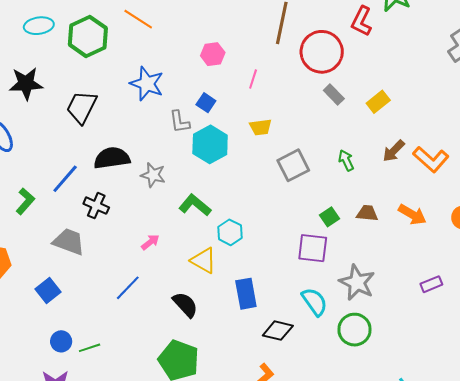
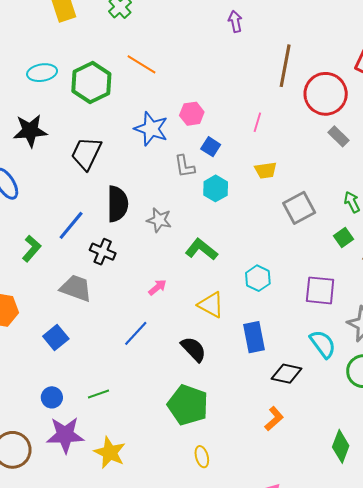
pink hexagon: (213, 54) -> (192, 114), moved
cyan hexagon: (210, 144) -> (216, 188), size x0.7
black semicircle: (112, 158) -> (117, 204), turned 99
green square: (329, 217) -> (343, 237), moved
cyan hexagon: (230, 232) -> (258, 278), moved
blue circle: (61, 341) -> (52, 397), moved

